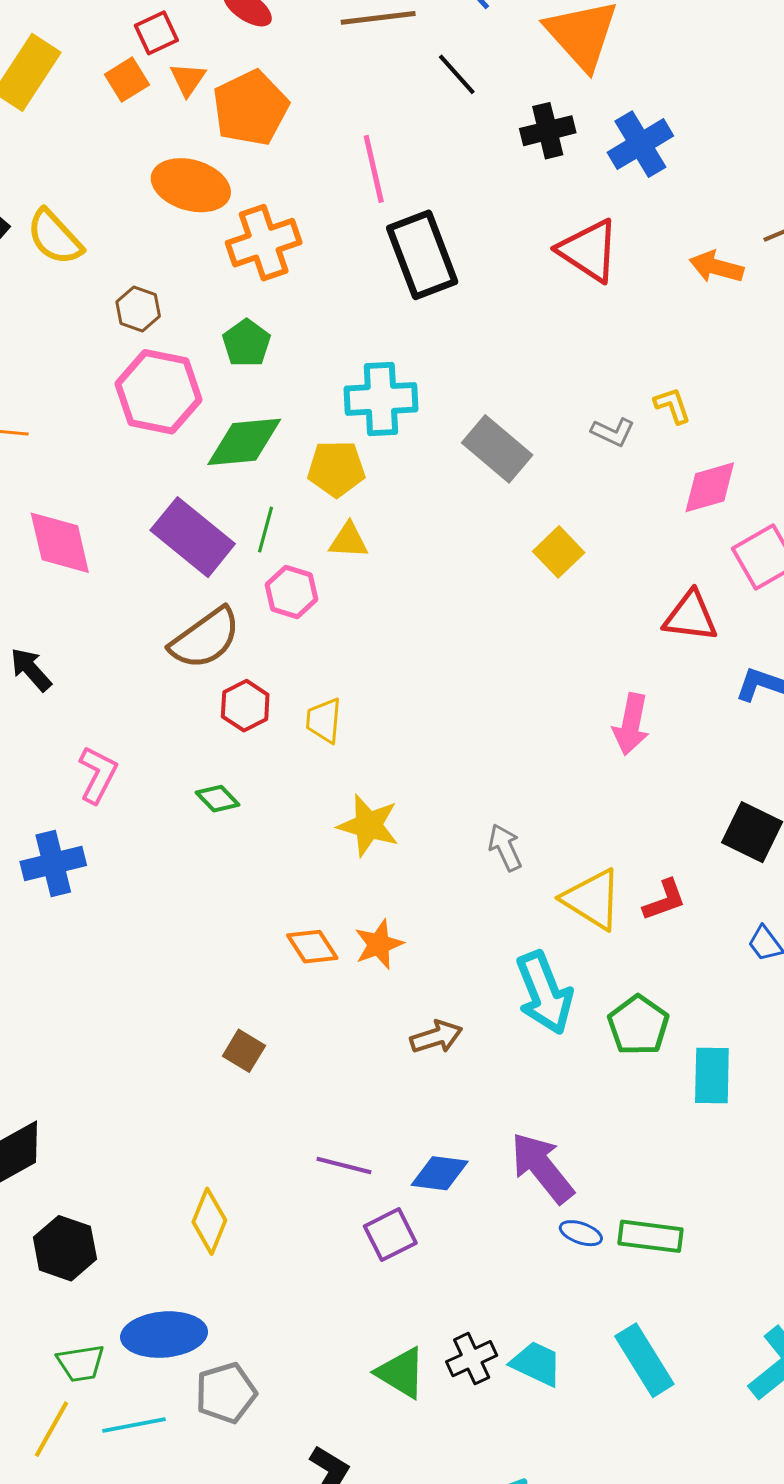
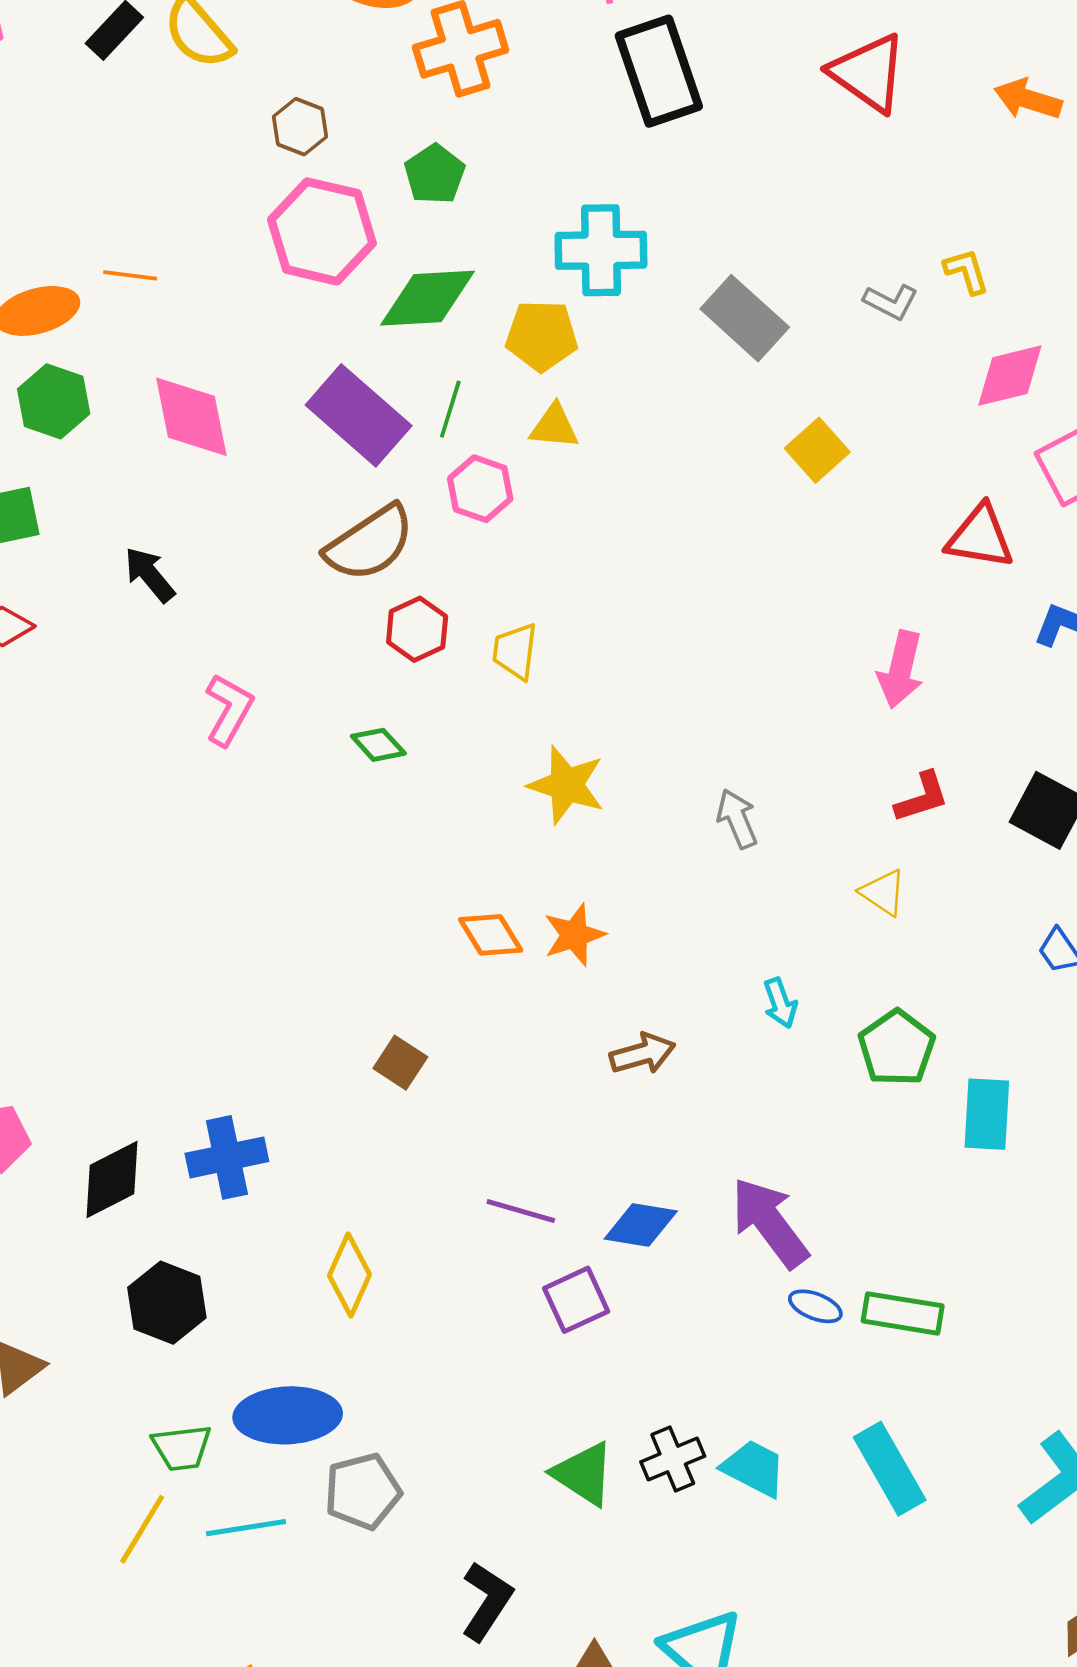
blue cross: (53, 864) -> (227, 1157), moved
yellow triangle: (592, 899) -> (883, 893), moved, size x0.6
red L-shape: (664, 900) -> (922, 797), moved
cyan arrow: (544, 993) -> (780, 1003), size x0.5

